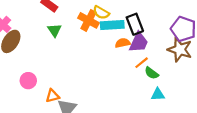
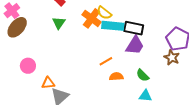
black rectangle: (135, 24) -> (134, 28), turned -66
orange semicircle: (123, 43) -> (116, 76), moved
brown star: (180, 50) -> (172, 57), size x0.7
orange line: (142, 63) -> (106, 61), moved

